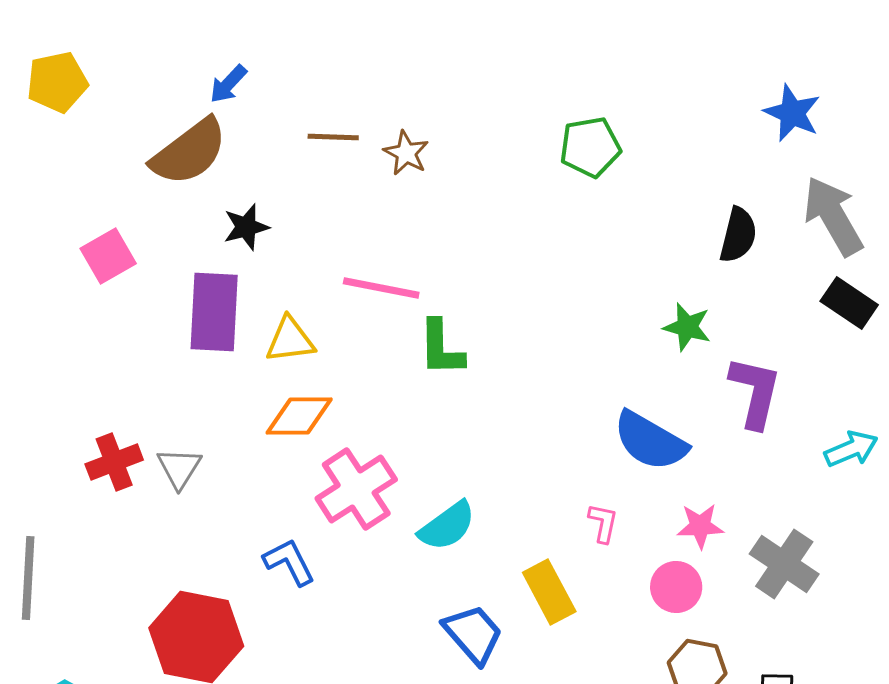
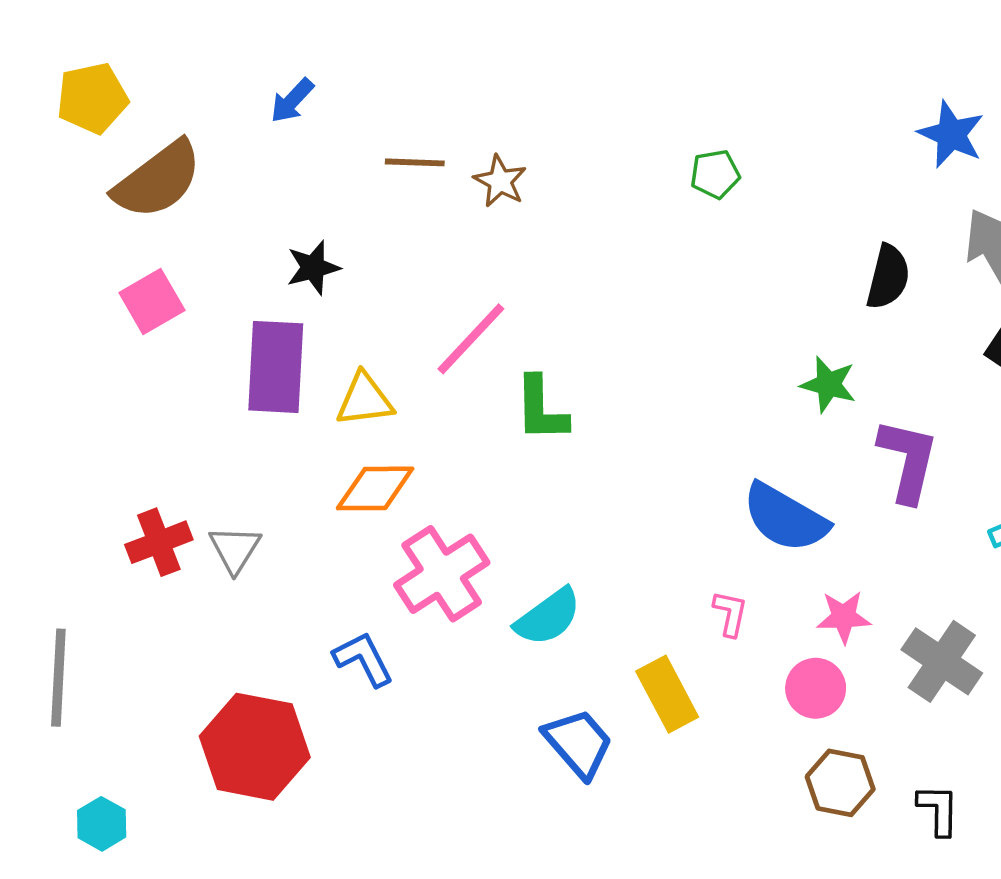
green pentagon: (590, 147) -> (715, 174), size x0.7
brown semicircle: (189, 152) -> (158, 180), moved
pink line: (381, 288) -> (471, 339), turned -58

